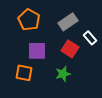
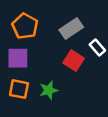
purple square: (37, 51) -> (18, 58), moved
green star: (63, 74) -> (49, 90), moved

